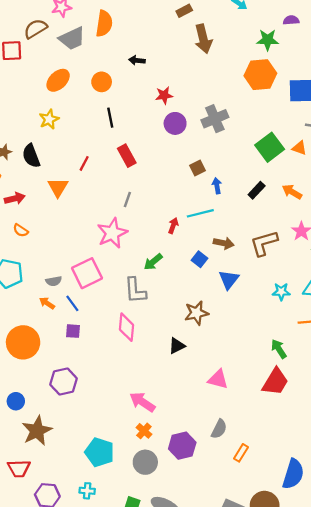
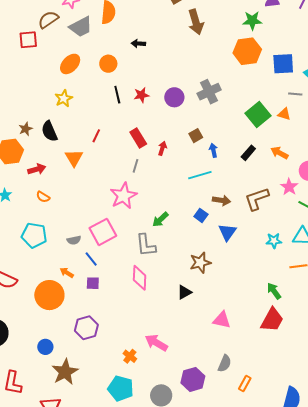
red star: (164, 95) -> (141, 95), moved
red rectangle: (127, 156) -> (138, 138), moved
red arrow: (173, 226) -> (162, 148), moved
orange arrow: (47, 303) -> (67, 273), moved
orange cross: (144, 431) -> (130, 356), moved

